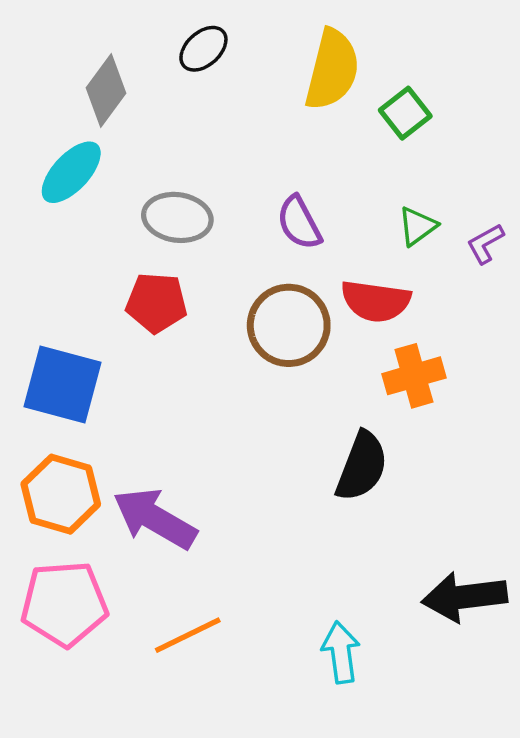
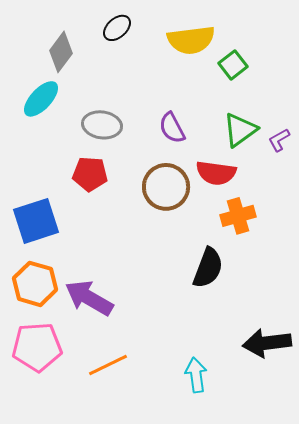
yellow semicircle: (332, 70) -> (191, 40), turned 69
green triangle: (417, 226) -> (240, 130), size x1.5
blue square: (63, 385) -> (36, 221), turned -33

